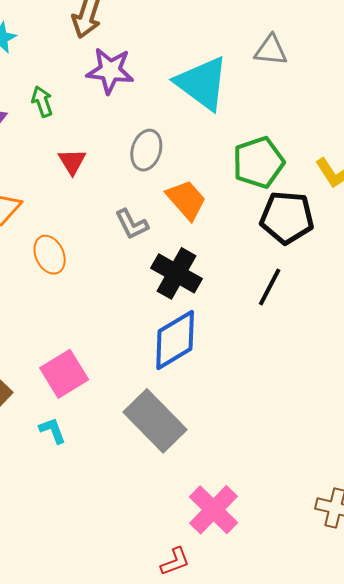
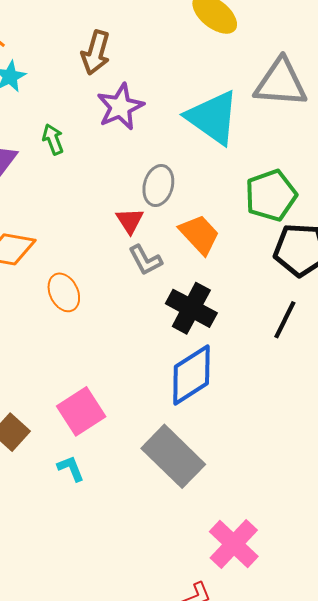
gray triangle: (271, 50) -> (281, 83), size x1.6
purple star: (110, 71) -> (120, 107), turned -30
red triangle: (72, 162) -> (130, 221), moved

